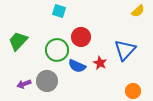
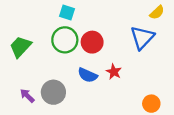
green circle: (57, 50) -> (65, 40), moved
blue triangle: (125, 50) -> (142, 38), moved
purple arrow: (24, 84) -> (27, 96), turned 64

